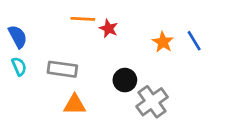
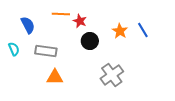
blue semicircle: (18, 37) -> (28, 25), moved
black circle: (125, 80) -> (90, 41), moved

